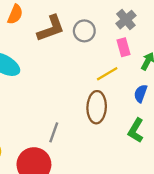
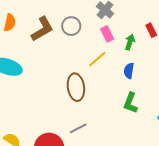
brown ellipse: (97, 107) -> (76, 87), moved
gray line: (54, 132) -> (78, 128), moved, turned 54

